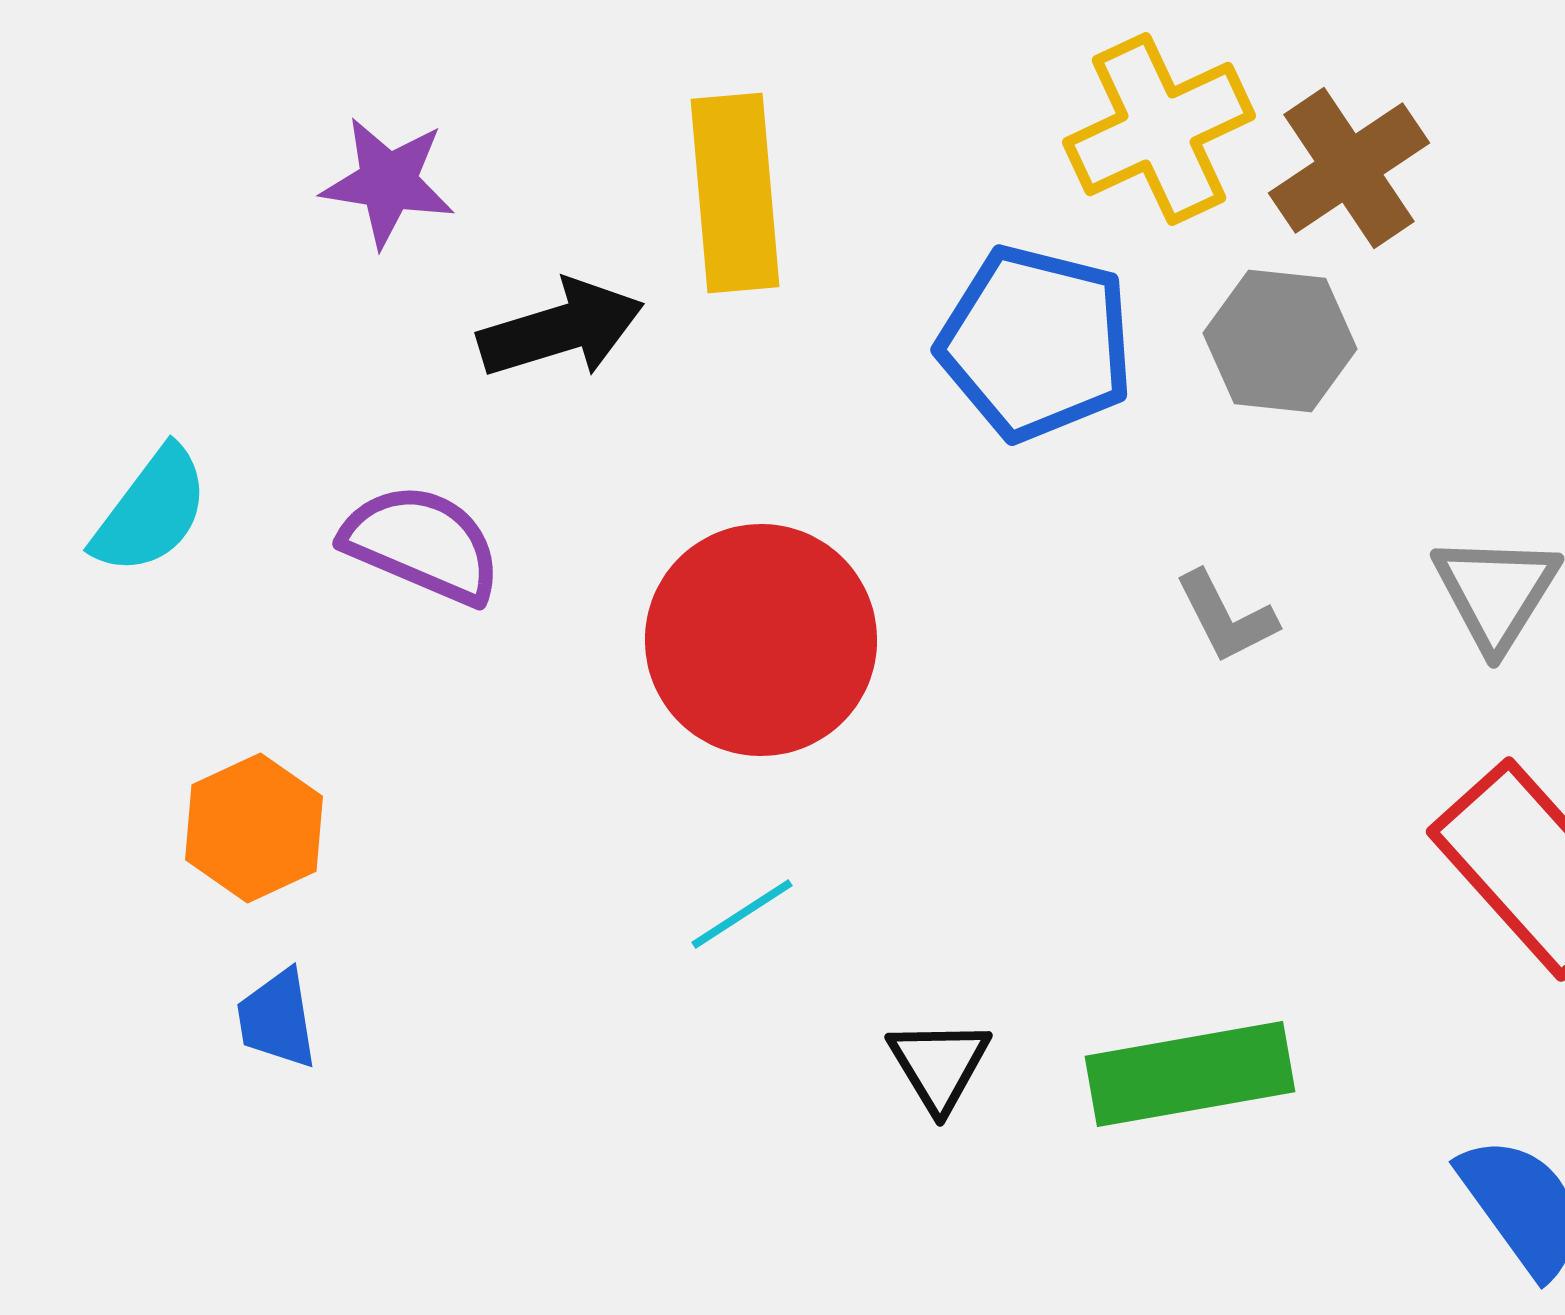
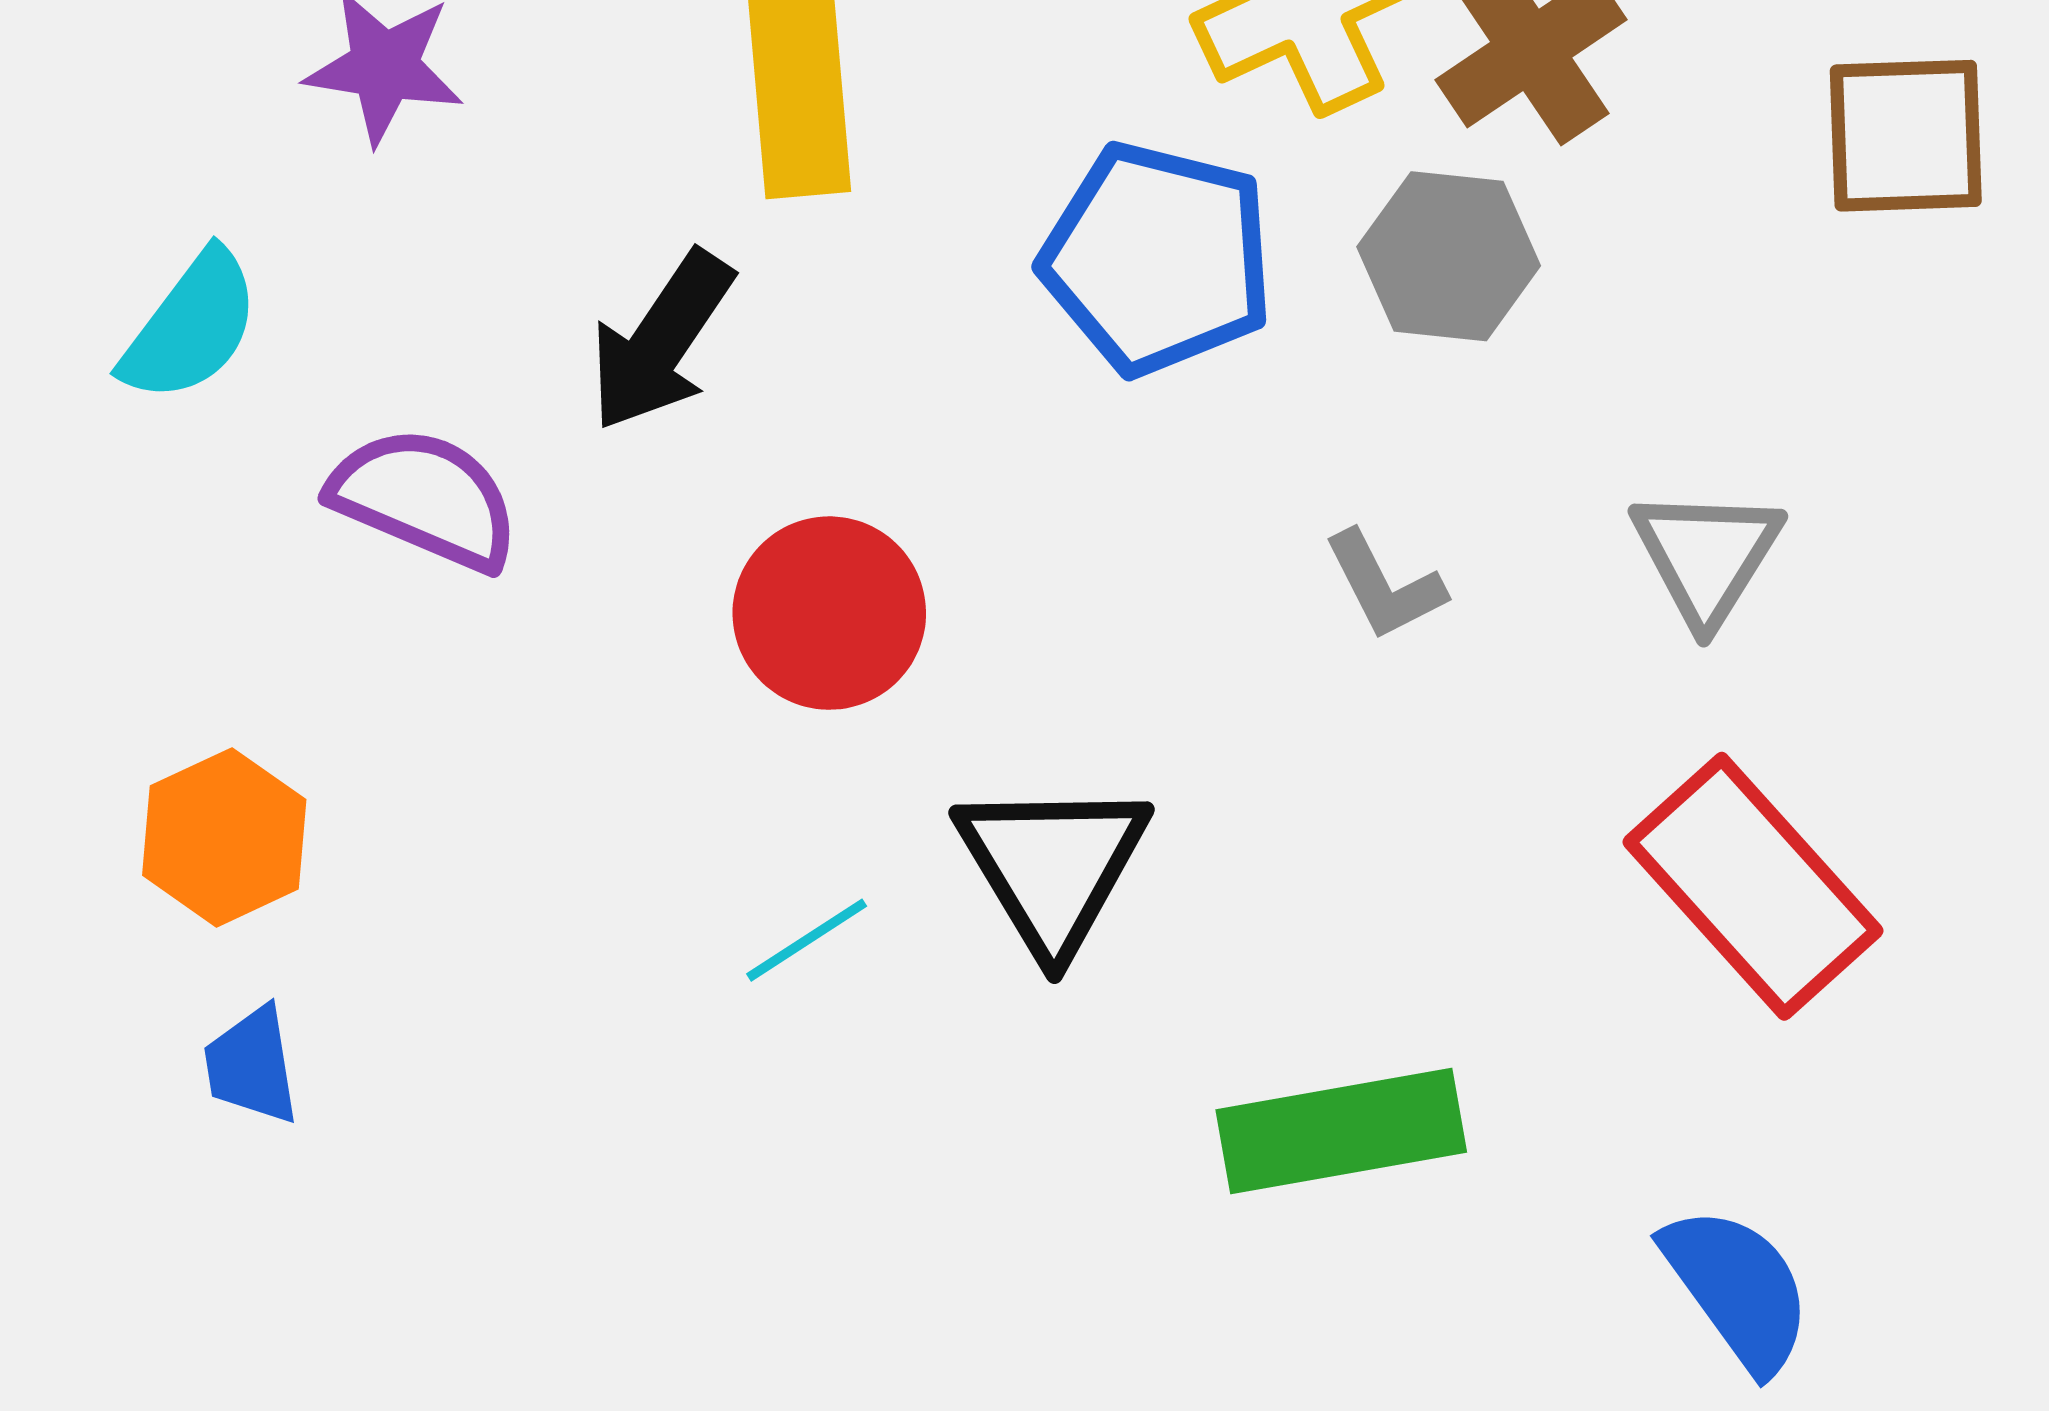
black arrow: (561, 329) -> (661, 341), moved, turned 141
cyan semicircle: (151, 511) -> (191, 327), moved
red circle: (761, 640) -> (829, 613), size x0.7
black triangle: (939, 1065) -> (1052, 866), moved, size x1.6

